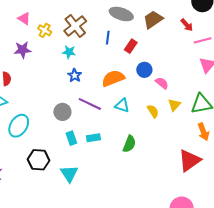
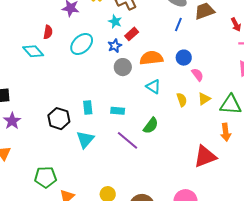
blue line: (108, 38) -> (178, 24), moved
red rectangle: (131, 46) -> (132, 34), moved
purple line: (90, 104) -> (127, 140), moved
gray circle: (62, 112) -> (123, 67), moved
cyan ellipse: (19, 126) -> (82, 44), moved
cyan rectangle: (71, 138) -> (88, 108), moved

